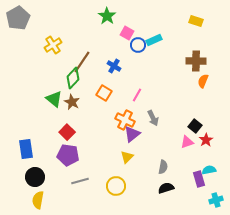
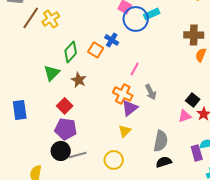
blue circle: (138, 45) -> (136, 19), size x1.6
brown line: (82, 62) -> (31, 18), moved
orange square: (104, 93) -> (96, 50), moved
green triangle: (54, 99) -> (52, 73), turned 36
brown star: (72, 102) -> (79, 80), moved
blue rectangle: (26, 149) -> (20, 110), moved
gray semicircle: (163, 167) -> (161, 141), size x1.5
black circle: (35, 177) -> (61, 151), moved

